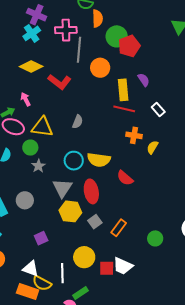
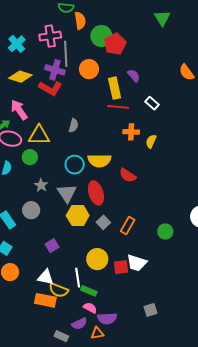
purple cross: (37, 15) -> (55, 70), moved
pink arrow: (26, 99) -> (19, 110), size x1.5
gray star: (38, 166) -> (41, 185), moved
green rectangle: (81, 293) -> (89, 291), moved, turned 63

